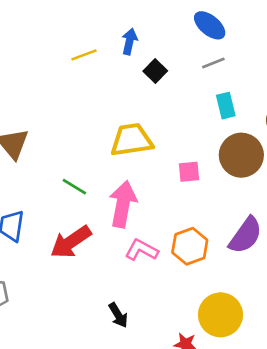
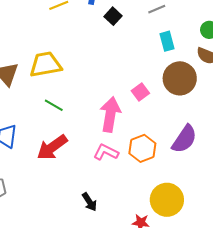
yellow trapezoid: (131, 140) -> (45, 64), moved
pink square: (189, 172) -> (140, 92), turned -30
pink arrow: (123, 204) -> (110, 114), moved

